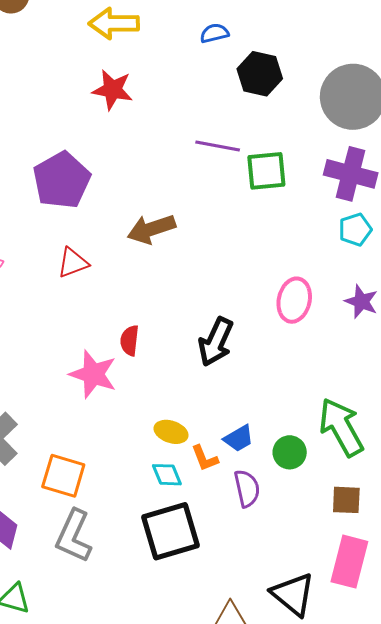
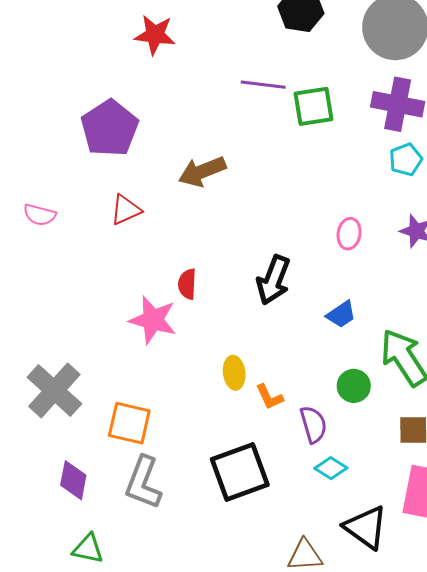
pink ellipse: (294, 300) -> (349, 234), size x0.7
yellow ellipse: (171, 432) -> (234, 373), turned 68
blue trapezoid: (239, 438) -> (341, 314), moved
cyan diamond: (167, 475) -> (331, 468), moved, turned -32

